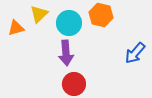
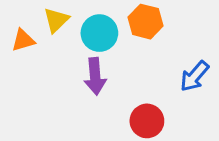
red circle: (74, 84) -> (147, 121), moved

